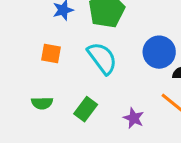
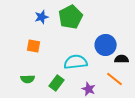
cyan semicircle: (102, 58) -> (76, 62), moved, turned -60

